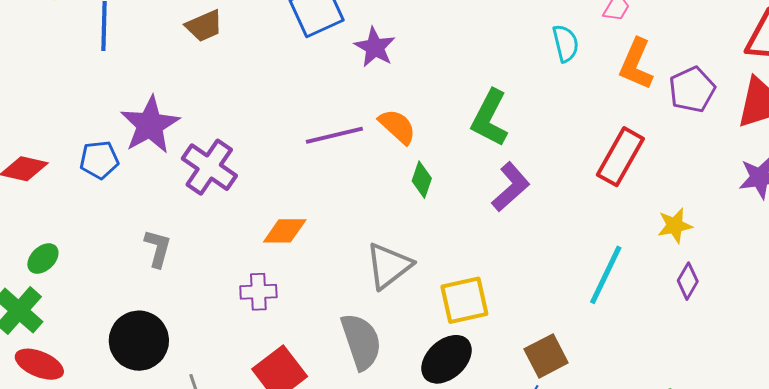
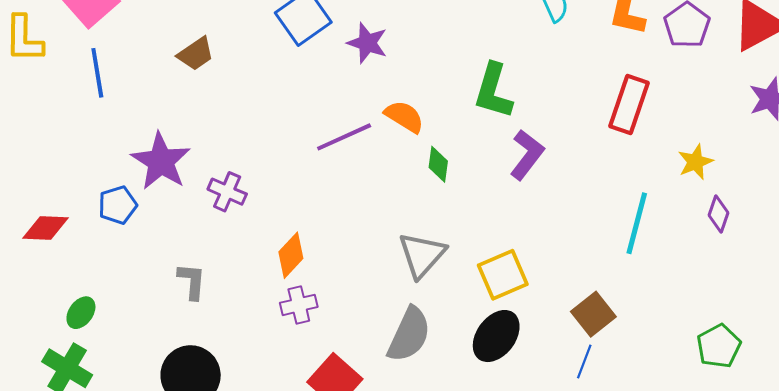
purple cross: (209, 167) -> (227, 192), size x0.7
orange diamond: (285, 231) -> (291, 255), moved, turned -36
gray semicircle: (361, 341) -> (409, 335), turned 54

